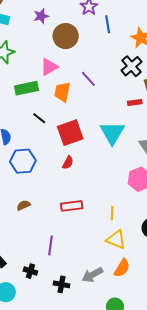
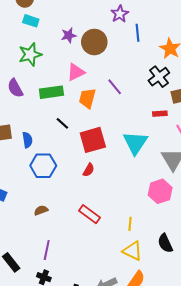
purple star: (41, 16) -> (69, 35), moved
red rectangle: (72, 206) -> (90, 214), turned 40
purple line: (50, 245) -> (47, 250), moved

